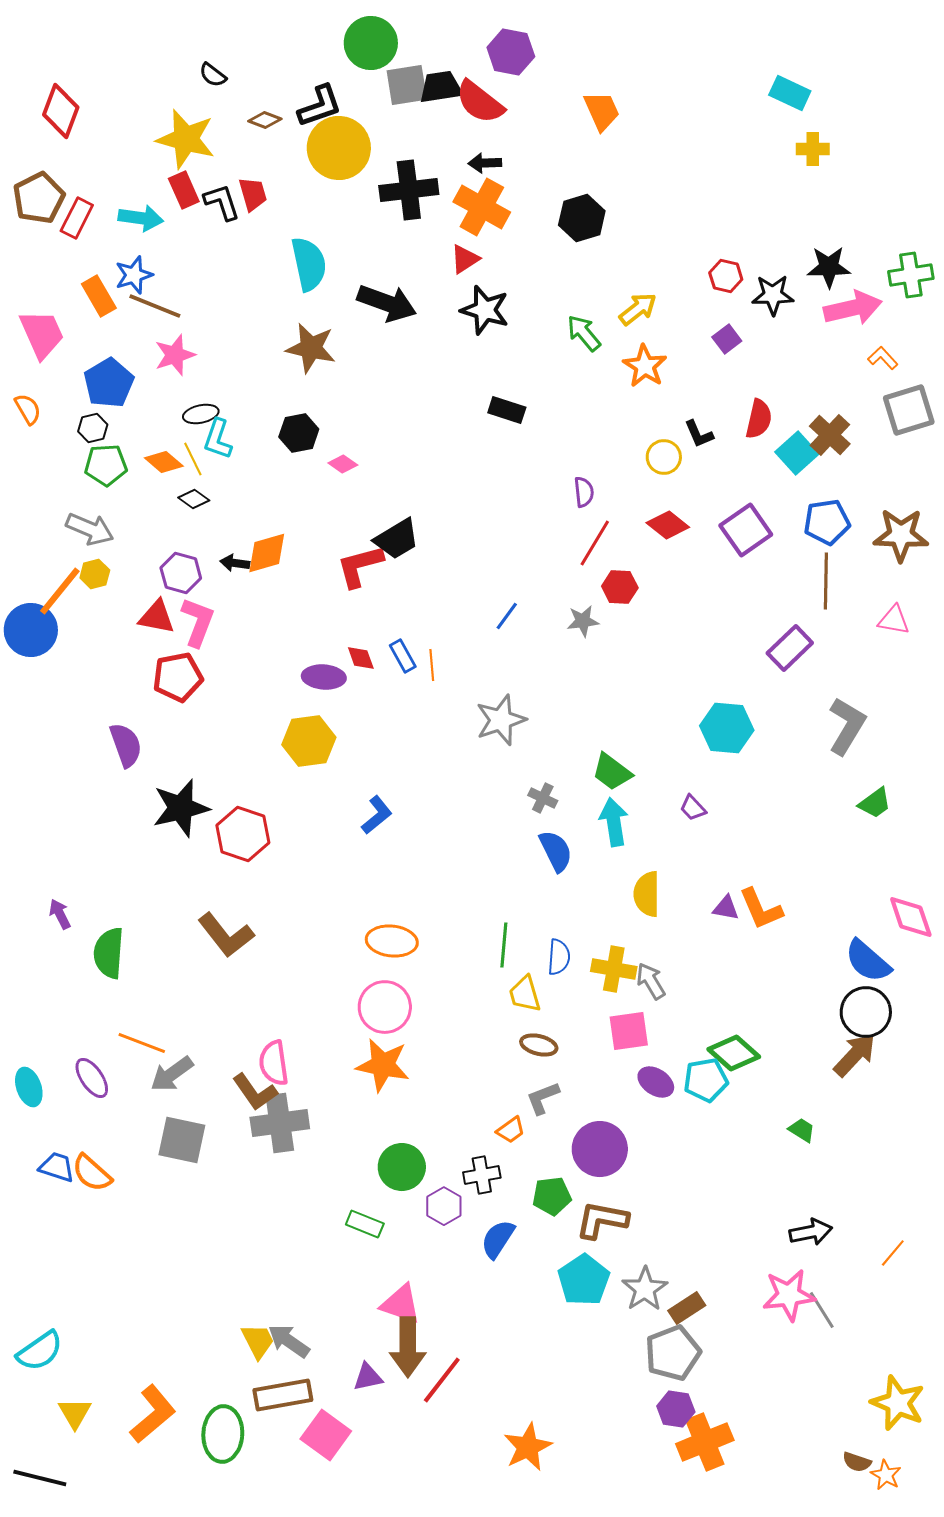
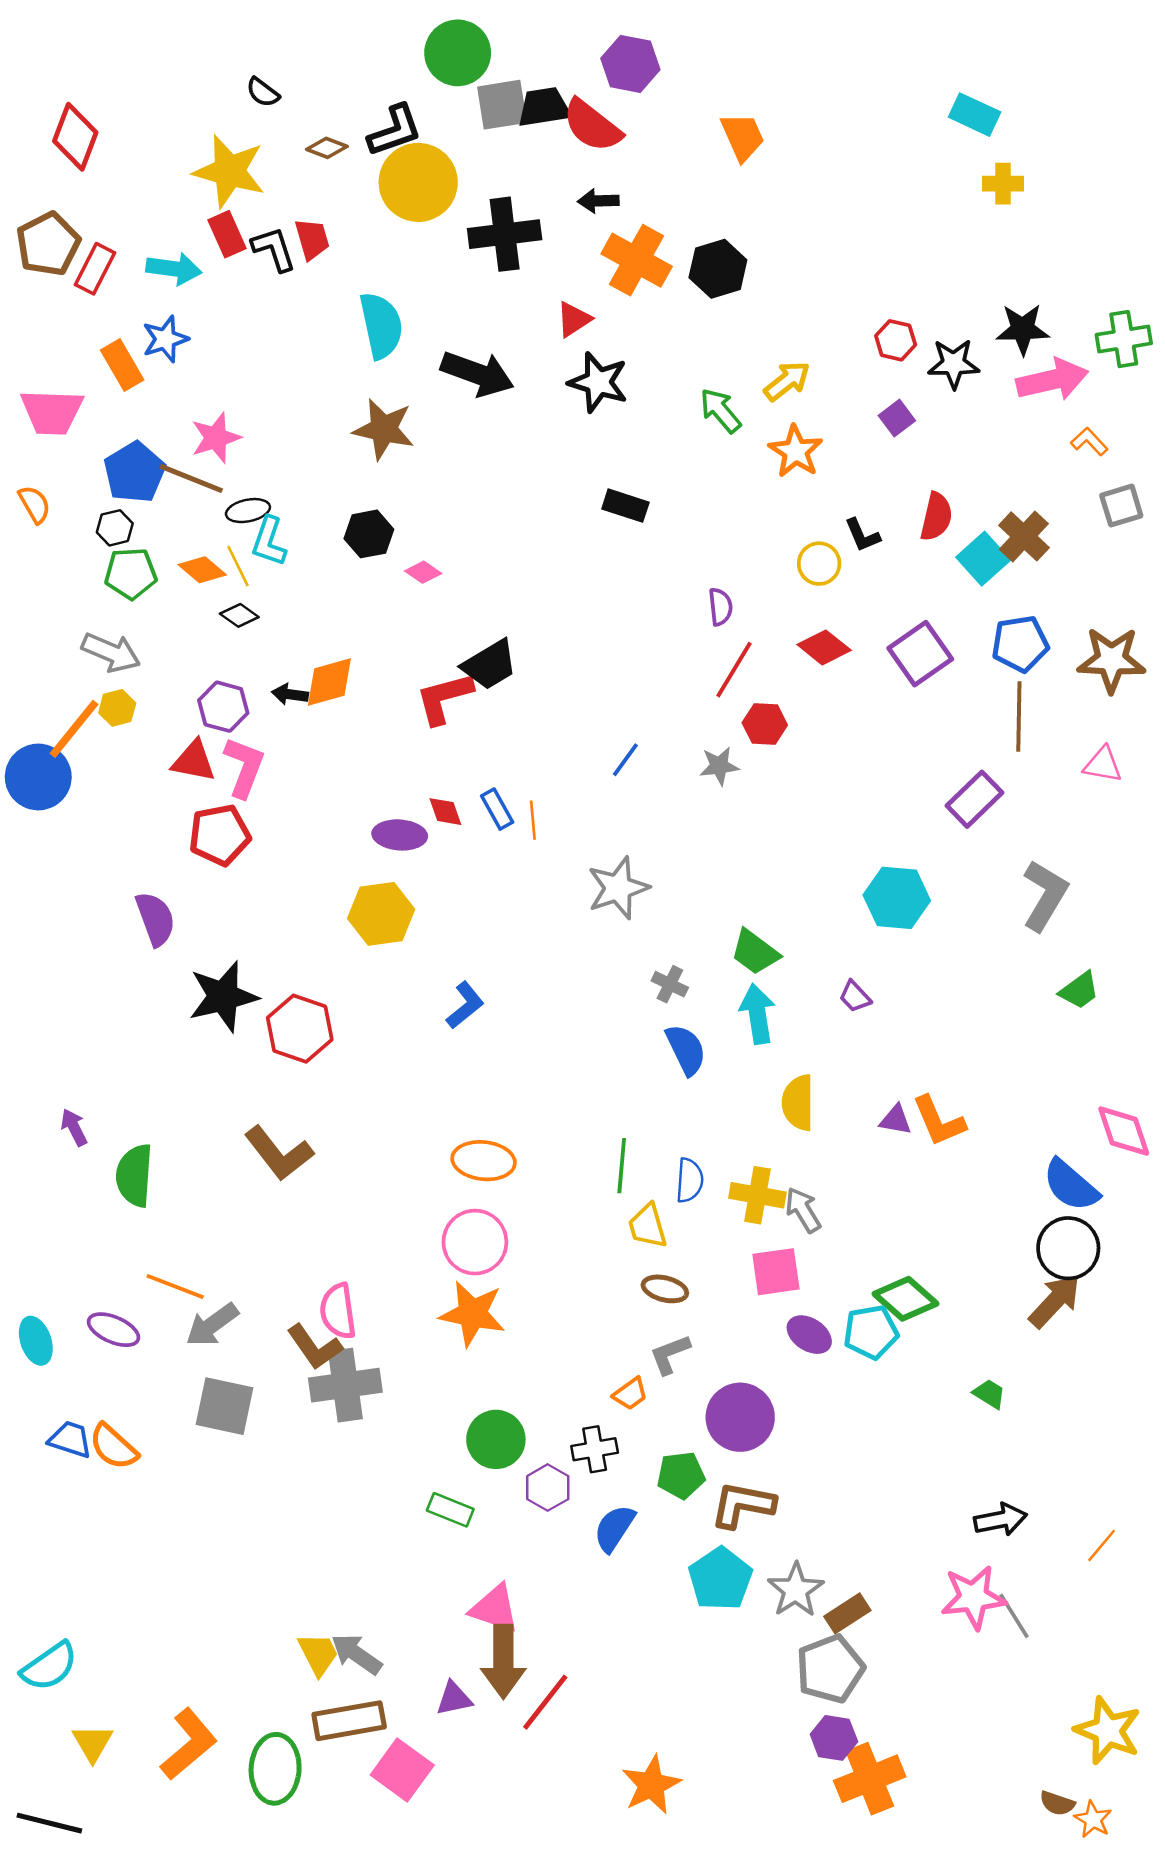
orange cross: (482, 207) -> (637, 260), moved
brown line: (155, 306) -> (191, 478), moved
pink trapezoid: (42, 334) -> (52, 412), turned 116
gray square: (909, 410) -> (1121, 506), size x0.7
purple ellipse: (92, 1078) -> (113, 1330), turned -33

